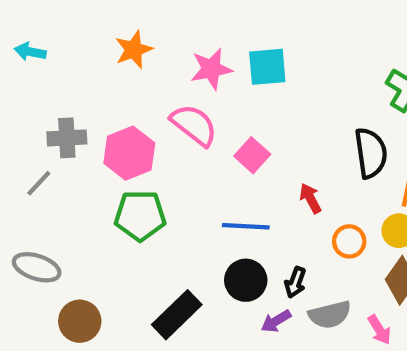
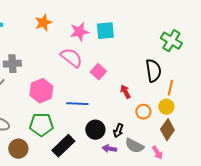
pink hexagon: (129, 153) -> (41, 91), moved
green pentagon: (140, 216) -> (41, 125), moved
blue line: (246, 226) -> (77, 104), moved
gray semicircle: (330, 315) -> (134, 146), turned 42
purple arrow: (276, 321) -> (109, 149), turned 40

